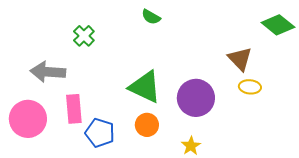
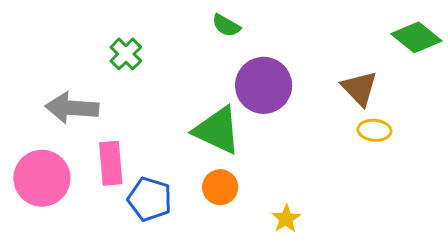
purple circle: (196, 98) -> (264, 85), moved

